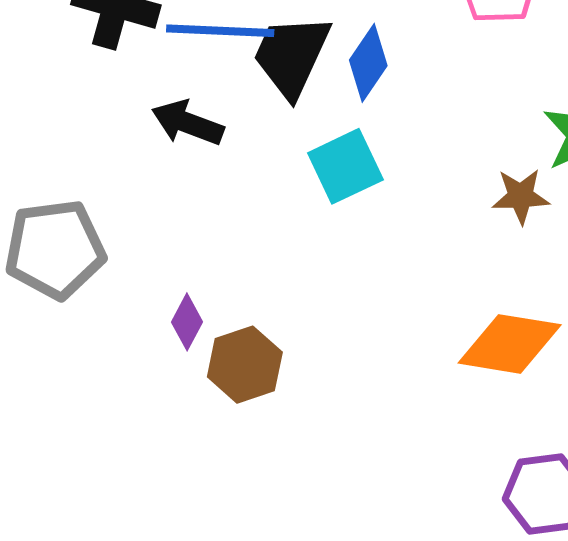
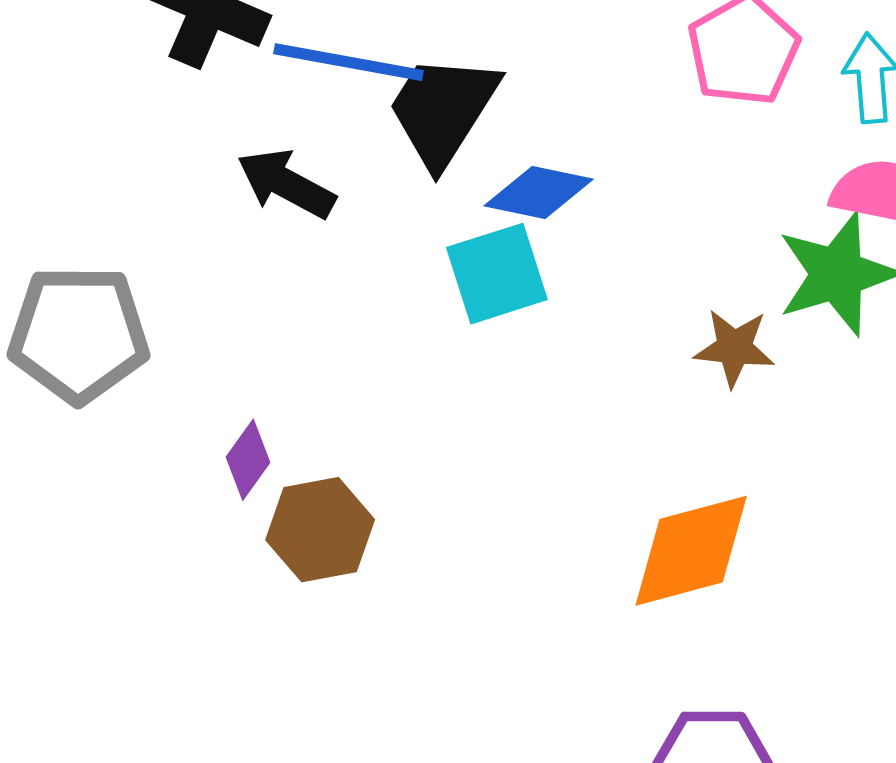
blue diamond: (368, 63) -> (539, 192), moved, turned 60
orange diamond: (510, 344) -> (691, 551), turned -32

